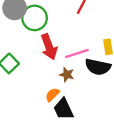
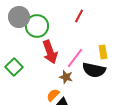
pink line: (77, 53) -> (75, 58), turned -35

